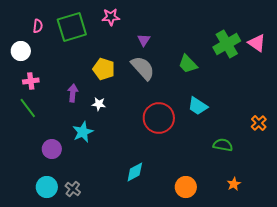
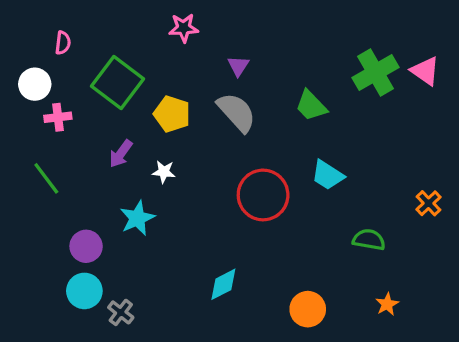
green square: (72, 27) -> (117, 82), moved, turned -36
pink cross: (31, 81) -> (58, 117), moved
purple arrow: (73, 93) -> (121, 154), turned -150
cyan circle: (47, 187) -> (84, 291), moved

